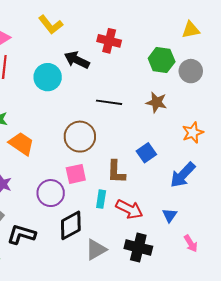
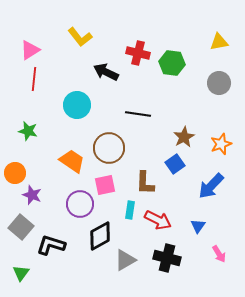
green hexagon: (162, 60) -> (172, 63), moved
cyan circle: (48, 77) -> (77, 105), moved
brown star: (156, 102) -> (184, 137), moved, turned 30
orange trapezoid: (21, 144) -> (72, 161), moved

